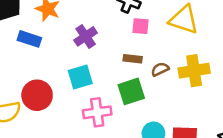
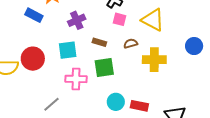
brown rectangle: (133, 59) -> (99, 42), moved
brown semicircle: (160, 69) -> (131, 43), moved

